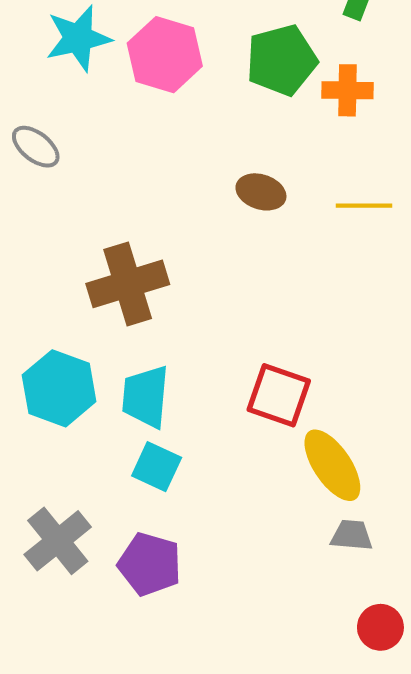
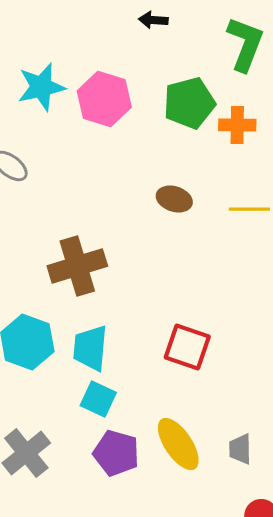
yellow ellipse: (332, 465) -> (178, 444), moved
gray trapezoid: (352, 535) -> (240, 449), turned -96
purple pentagon: (150, 564) -> (116, 453), moved

